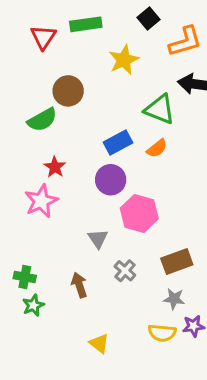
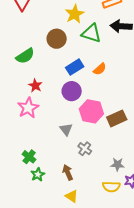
brown circle: (68, 91) -> (57, 39), moved
green triangle: (160, 109) -> (91, 33), moved
brown rectangle: (177, 261) -> (117, 118), moved
green cross: (25, 277) -> (29, 157), moved, turned 32
brown arrow: (79, 285) -> (68, 172), moved
green star: (33, 305) -> (38, 175), moved

